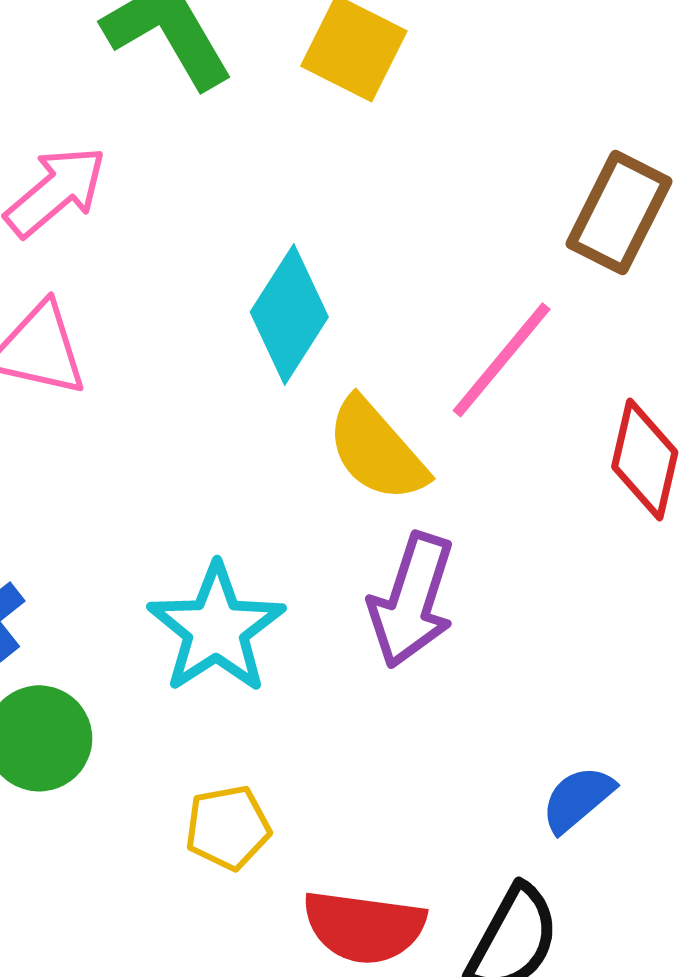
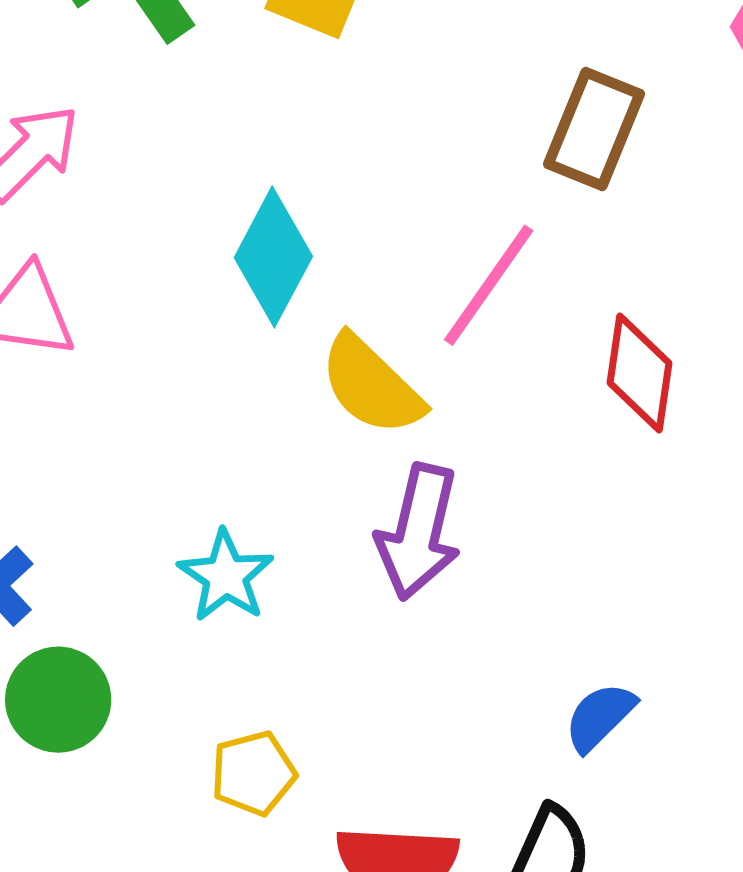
cyan star: (216, 629) -> (226, 576), size x0.7

